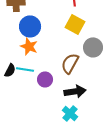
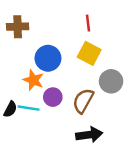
blue circle: (30, 26) -> (48, 58), moved
purple circle: (45, 79) -> (53, 97), moved

